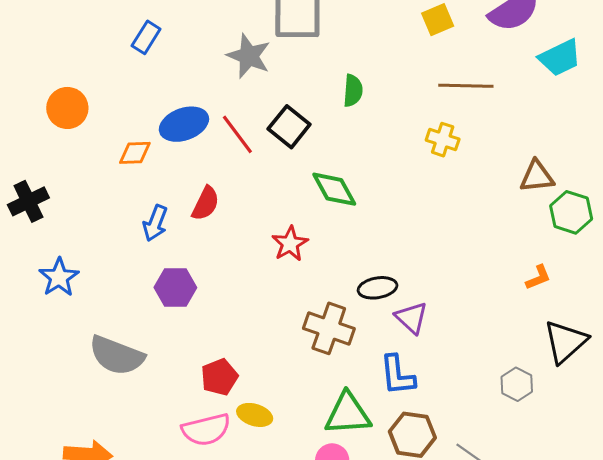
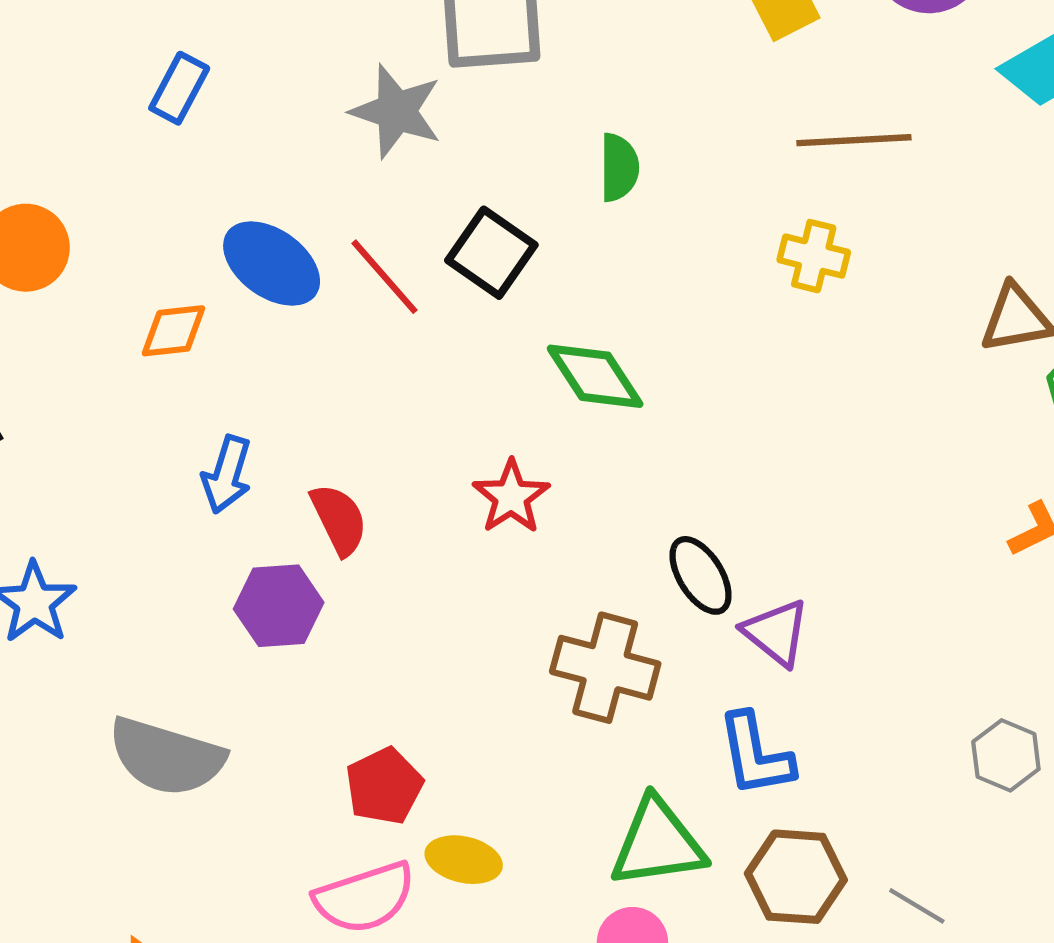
blue ellipse: (184, 124) -> (272, 264), turned 60
red semicircle: (206, 203) -> (339, 519), moved, turned -48
black ellipse: (377, 288) -> (701, 575), turned 72

